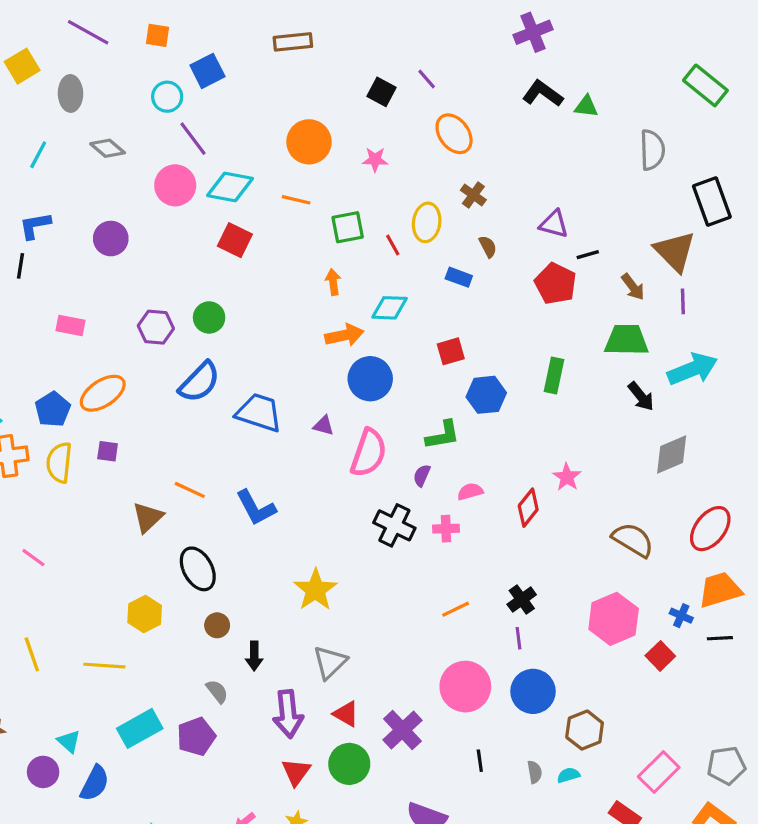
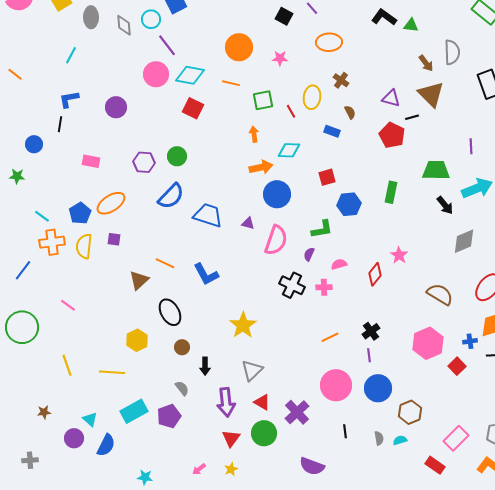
orange ellipse: (454, 134) -> (329, 42), turned -55
gray diamond: (108, 148) -> (124, 25), moved, turned 45
brown triangle: (675, 251) -> (431, 94), moved
brown arrow: (633, 287) -> (426, 63), moved
blue cross: (681, 616) -> (470, 341), turned -32

